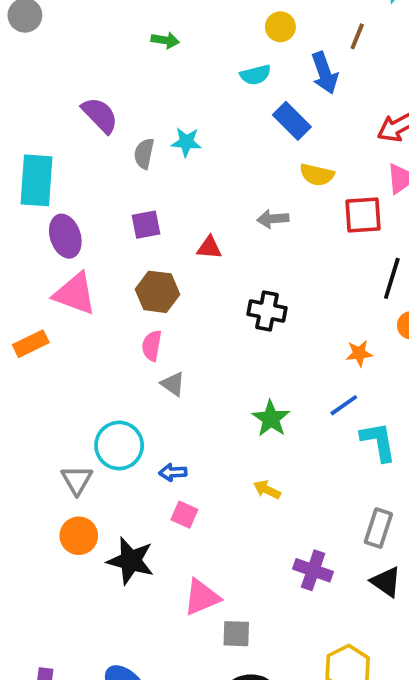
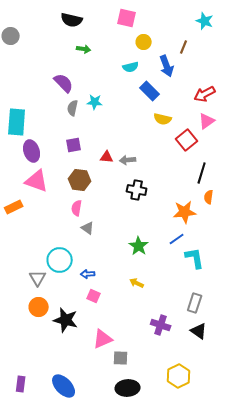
purple semicircle: (100, 115) -> (64, 83), moved
red square: (363, 215) -> (187, 140), turned -35
gray arrow: (273, 219) -> (128, 160), moved
orange star: (359, 353) -> (185, 212), size x1.6

